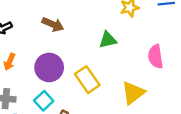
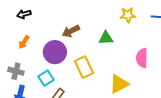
brown arrow: (53, 24) -> (71, 31), moved, turned 120

